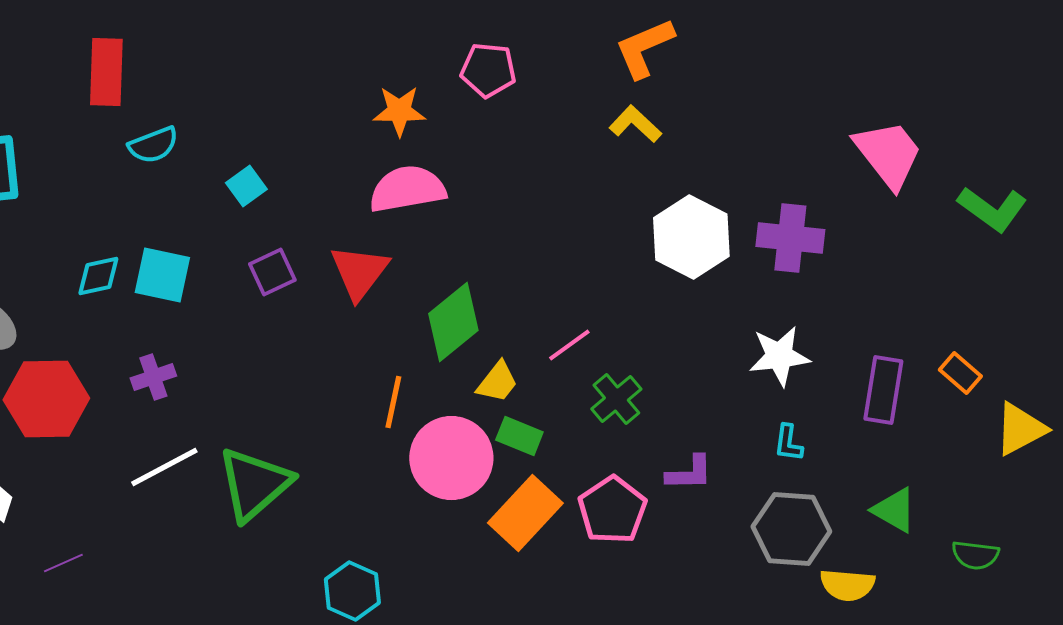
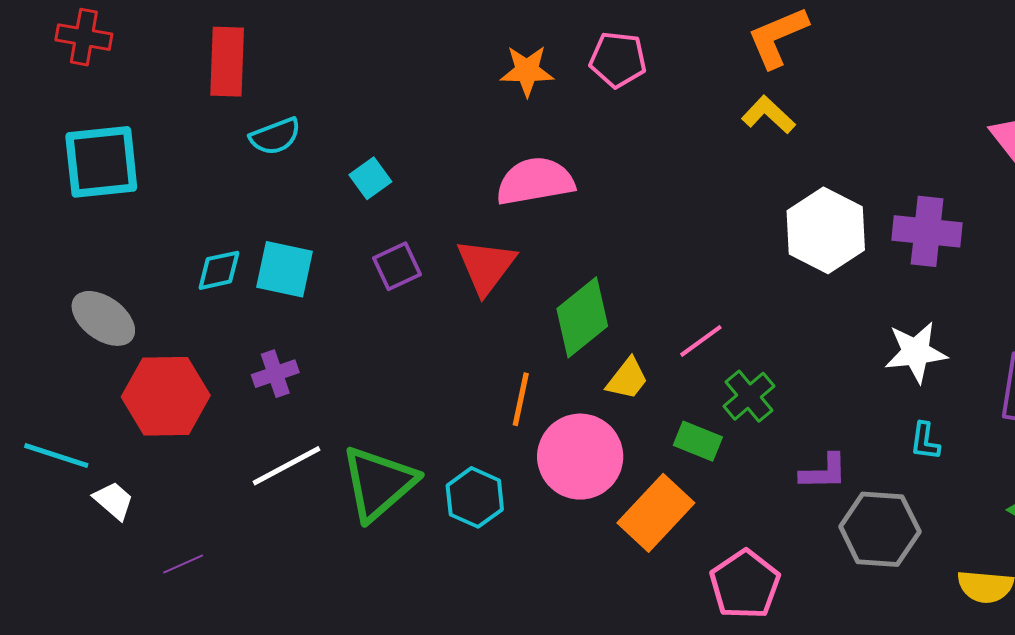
orange star: (399, 111) -> (527, 71), moved
green rectangle: (519, 436) -> (698, 441), moved
pink pentagon: (612, 510) -> (745, 584), moved
gray hexagon: (791, 529) -> (880, 529), moved
cyan hexagon: (352, 591) -> (475, 497), moved

